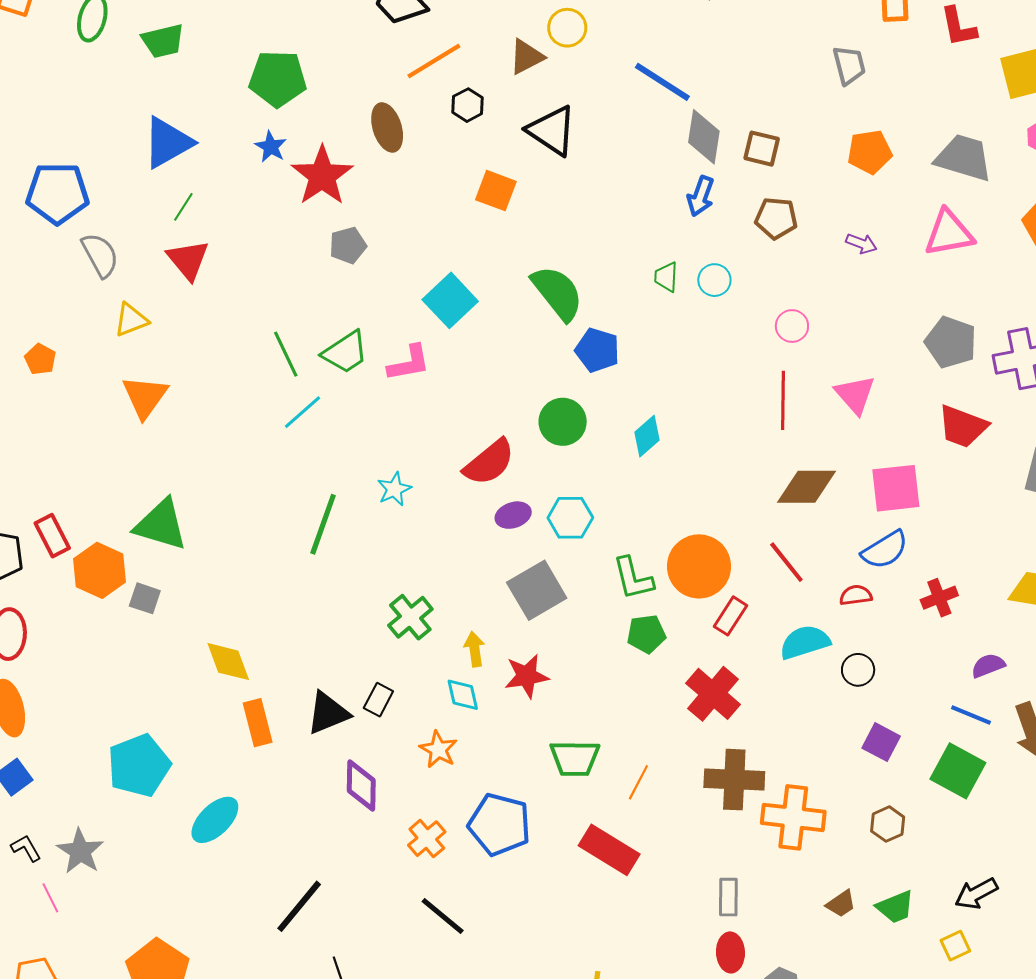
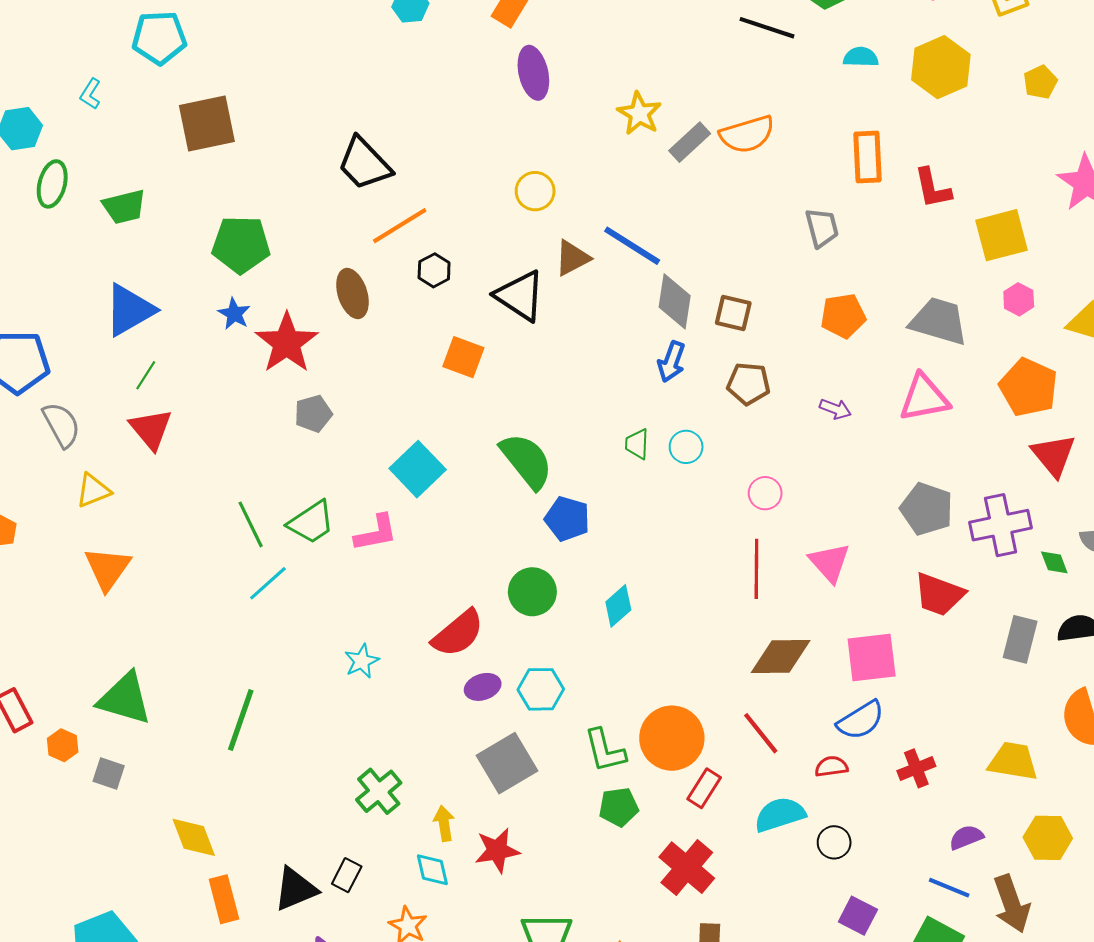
brown triangle: (526, 57) -> (572, 258), moved
green line: (323, 524) -> (241, 720), moved
orange hexagon: (100, 570) -> (63, 745), size x0.6

